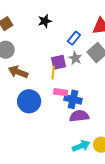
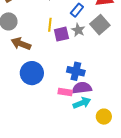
yellow line: (53, 73) -> (50, 25), moved
pink rectangle: (61, 92) -> (65, 92), moved
cyan arrow: (81, 146) -> (82, 103), moved

